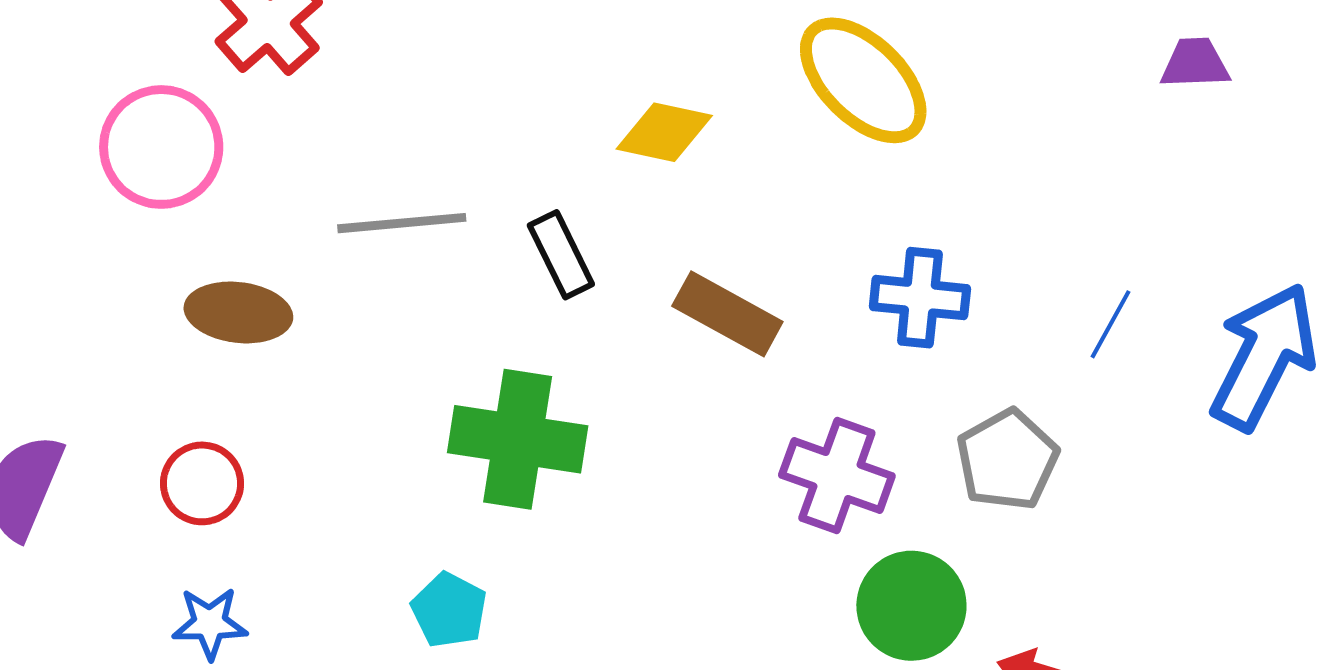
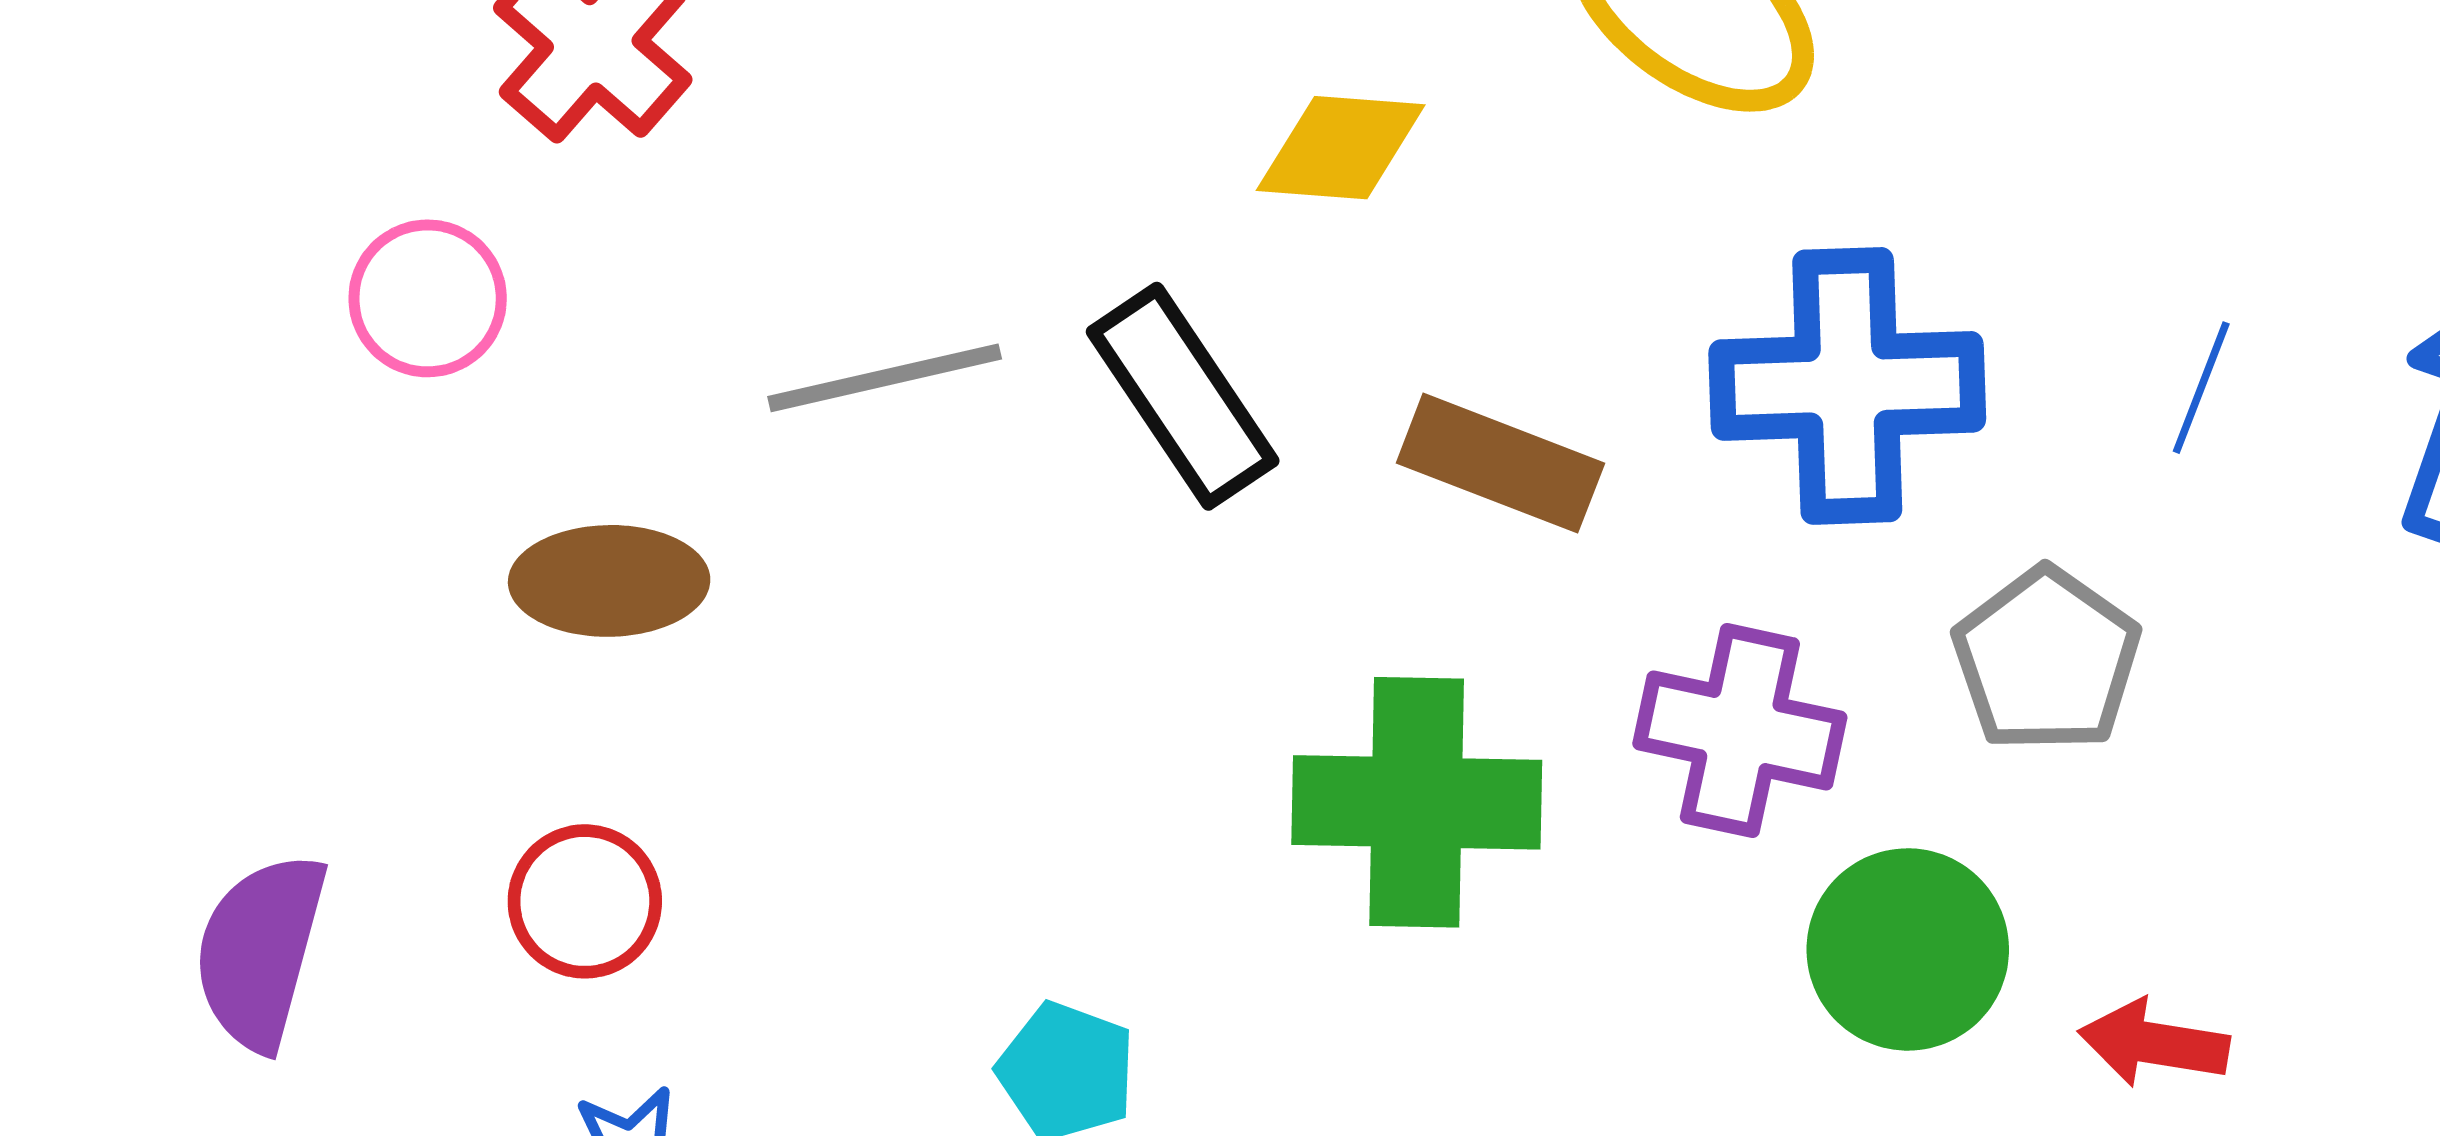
pink circle: (161, 147) -> (428, 298), size x0.7
black rectangle: (561, 255) -> (1183, 396), size x1.4
blue cross: (920, 298) -> (1847, 386), size x1.5
green cross: (518, 439) -> (1417, 802), moved

